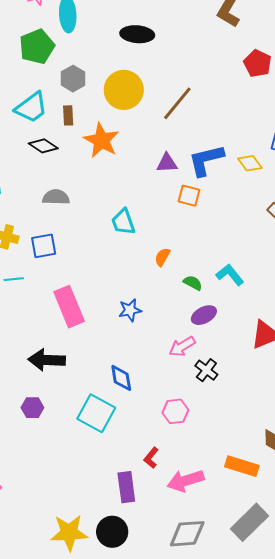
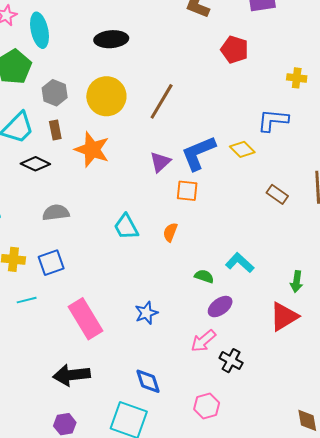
purple triangle: (167, 163) -> (160, 162), turned -30
orange semicircle: (162, 257) -> (170, 232), moved

